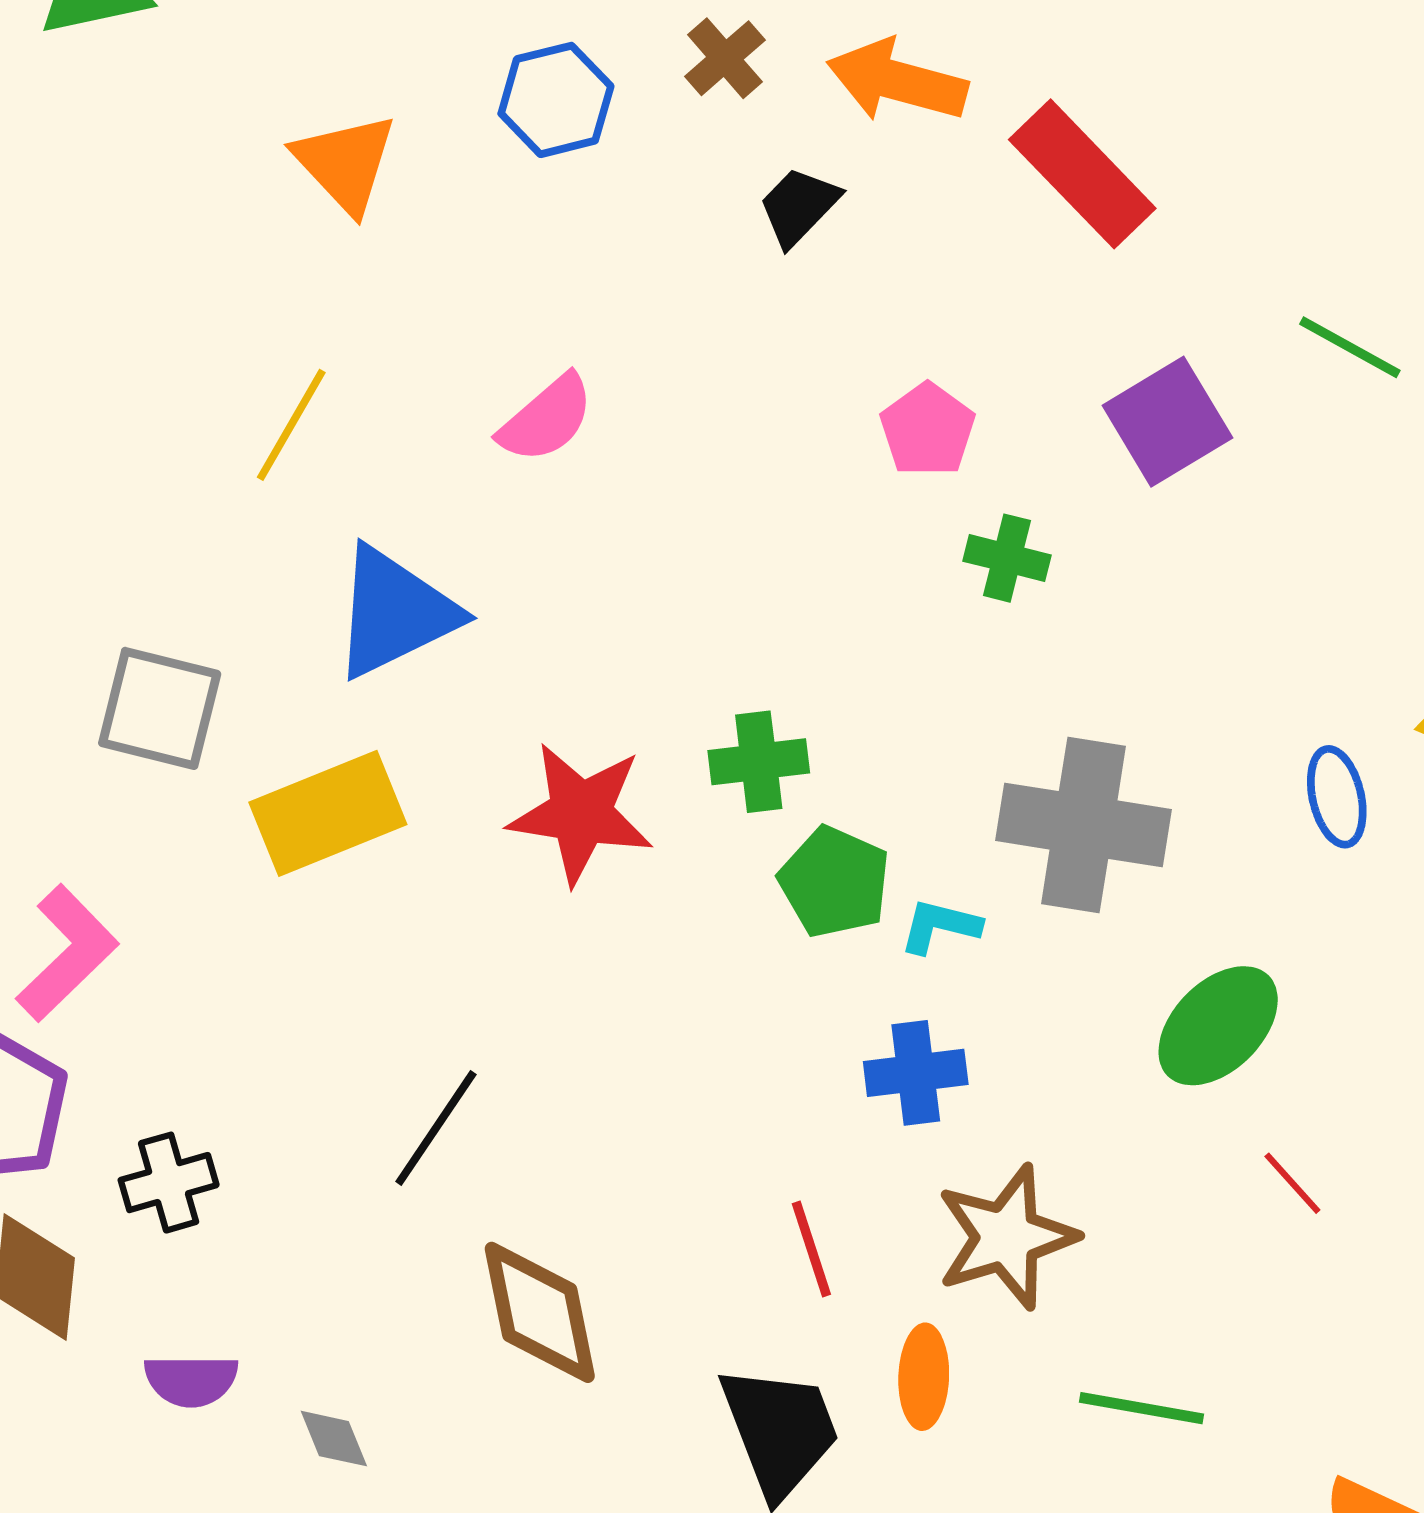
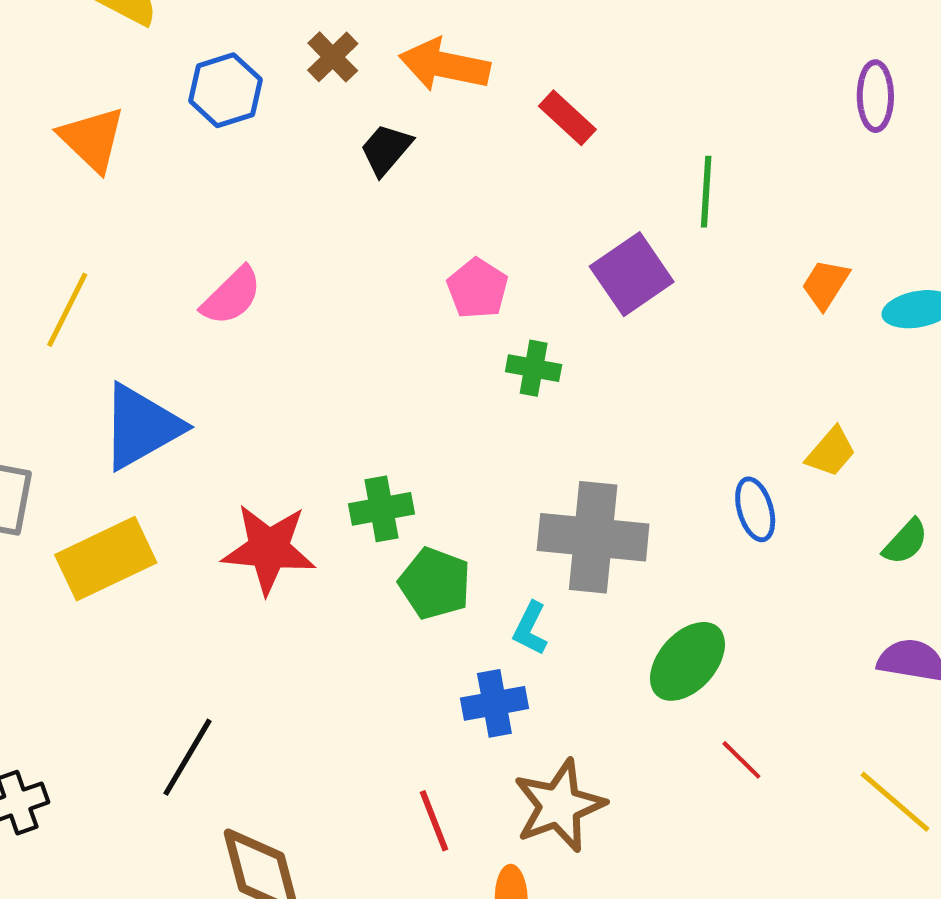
red rectangle: (1082, 174) -> (567, 118), size x0.6
green line: (1350, 347) -> (706, 192), moved, turned 68
cyan L-shape: (940, 926) -> (530, 628), moved, turned -74

